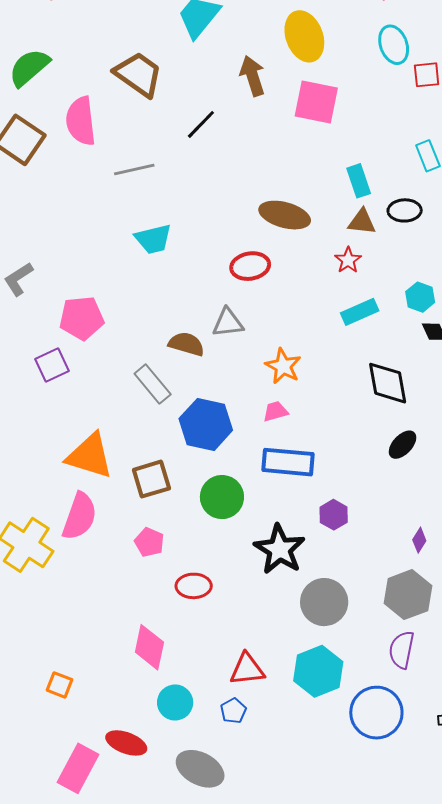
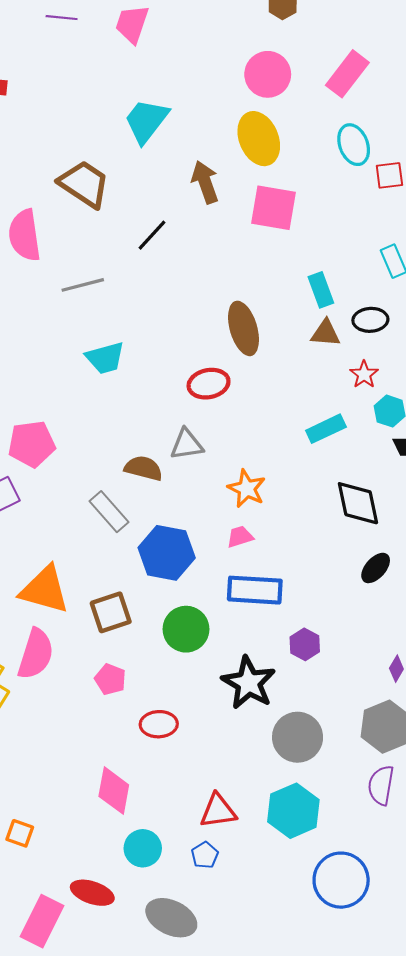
brown ellipse: (285, 215) -> (244, 328), turned 60
red star: (348, 260) -> (364, 374), moved
blue circle: (376, 713) -> (341, 880), moved

